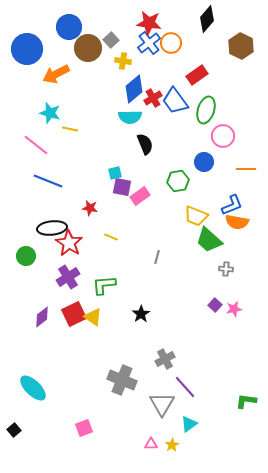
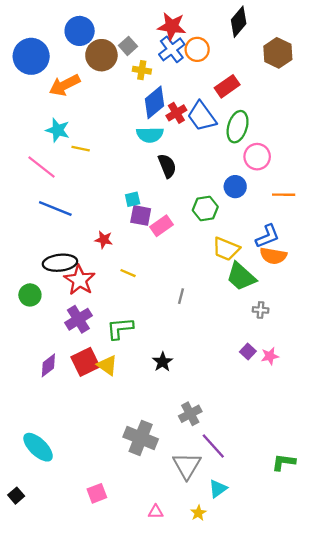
pink triangle: (151, 444) -> (156, 512), moved

